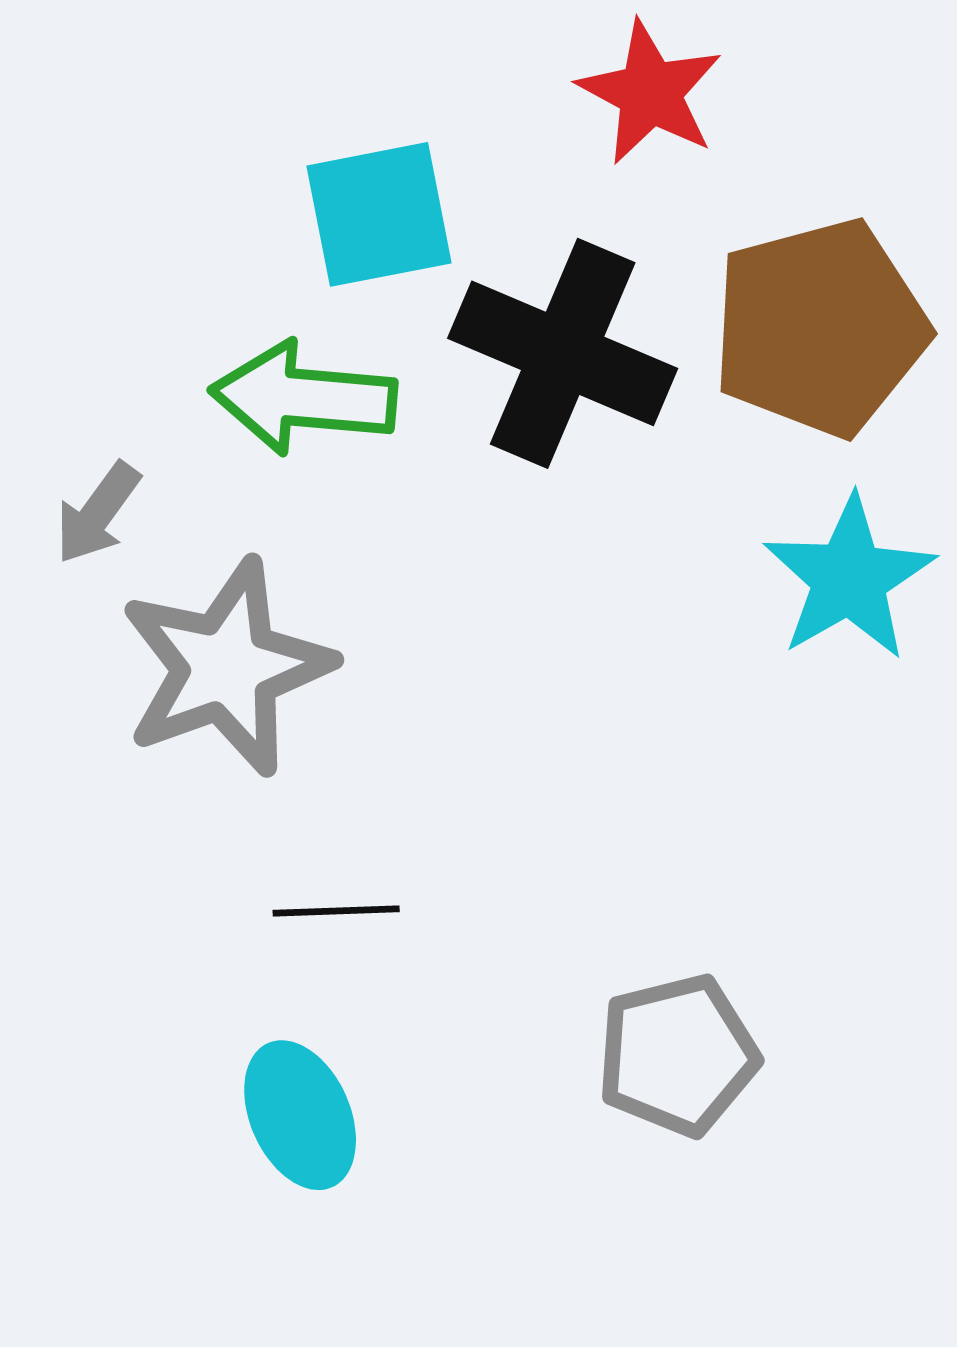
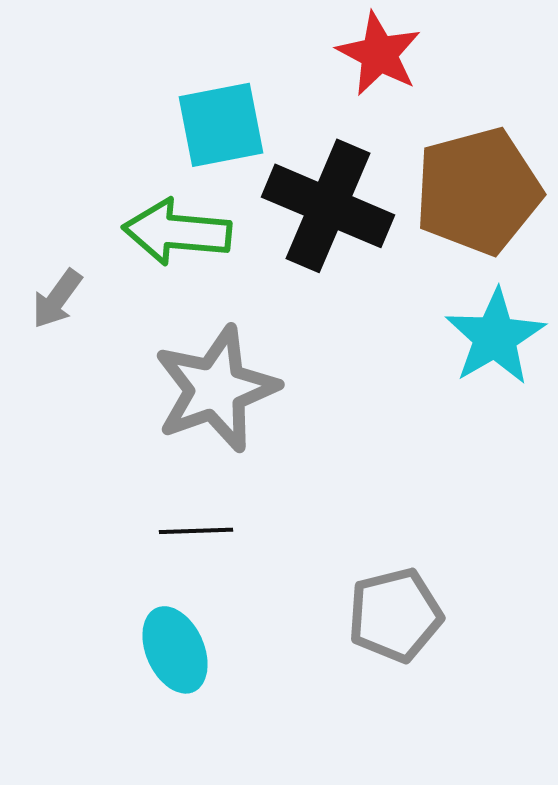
gray star: (226, 667) -> (216, 389), moved

